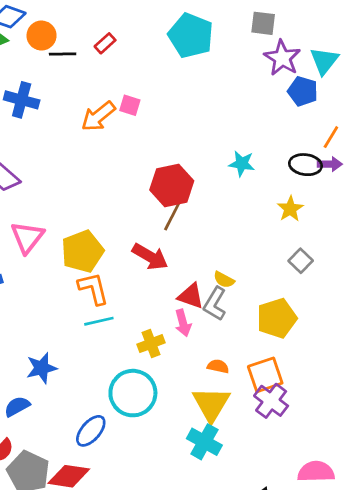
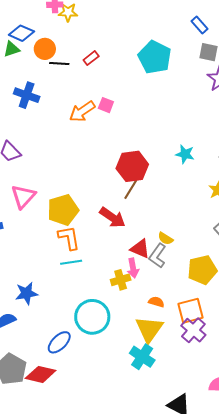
yellow cross: (151, 344) -> (121, 280), moved

